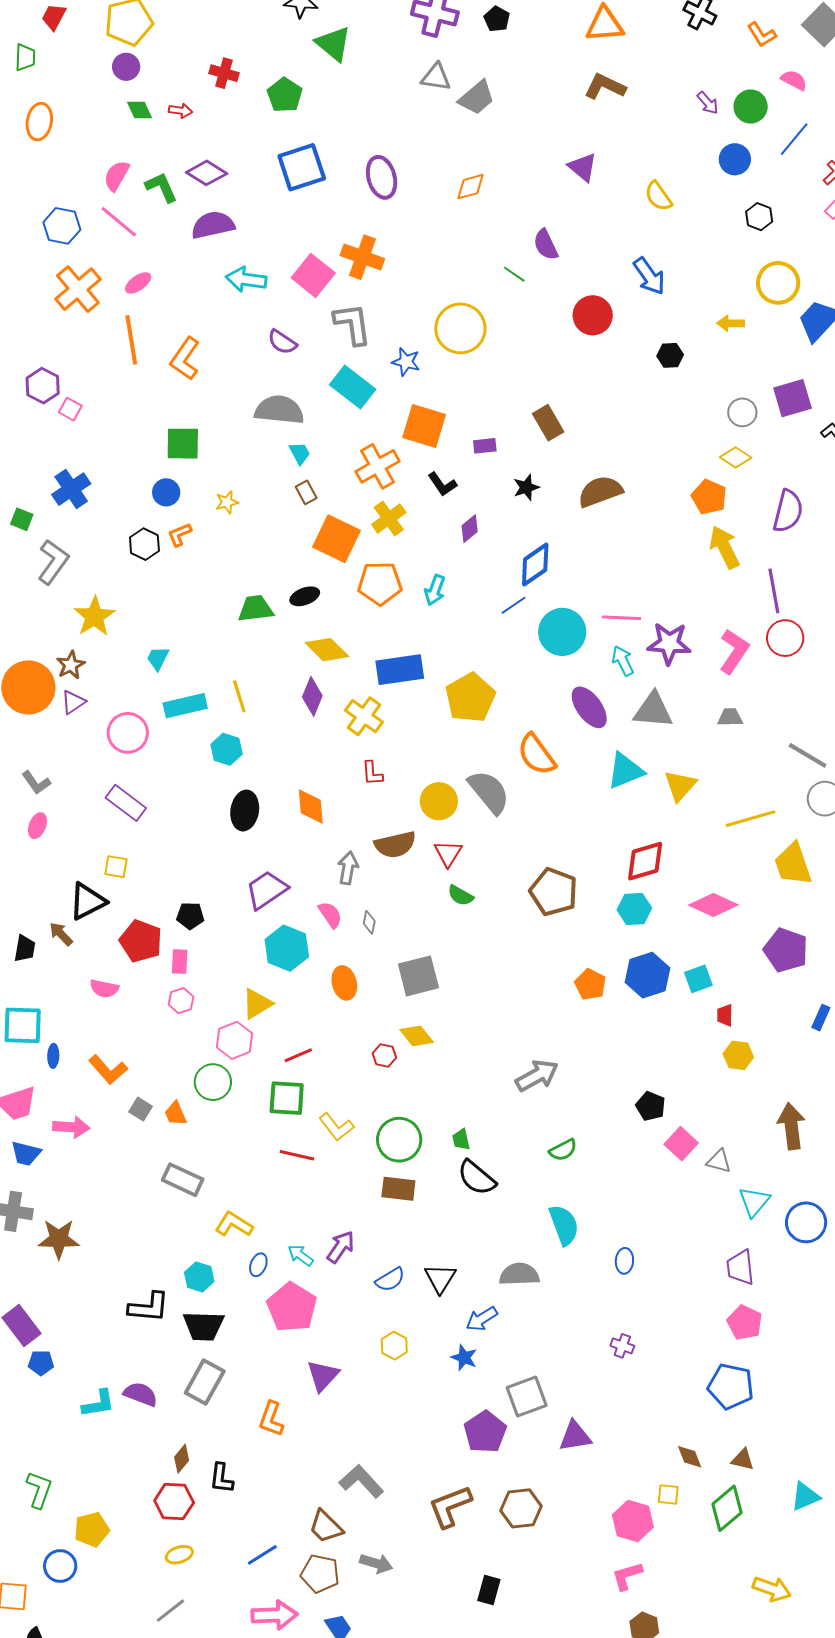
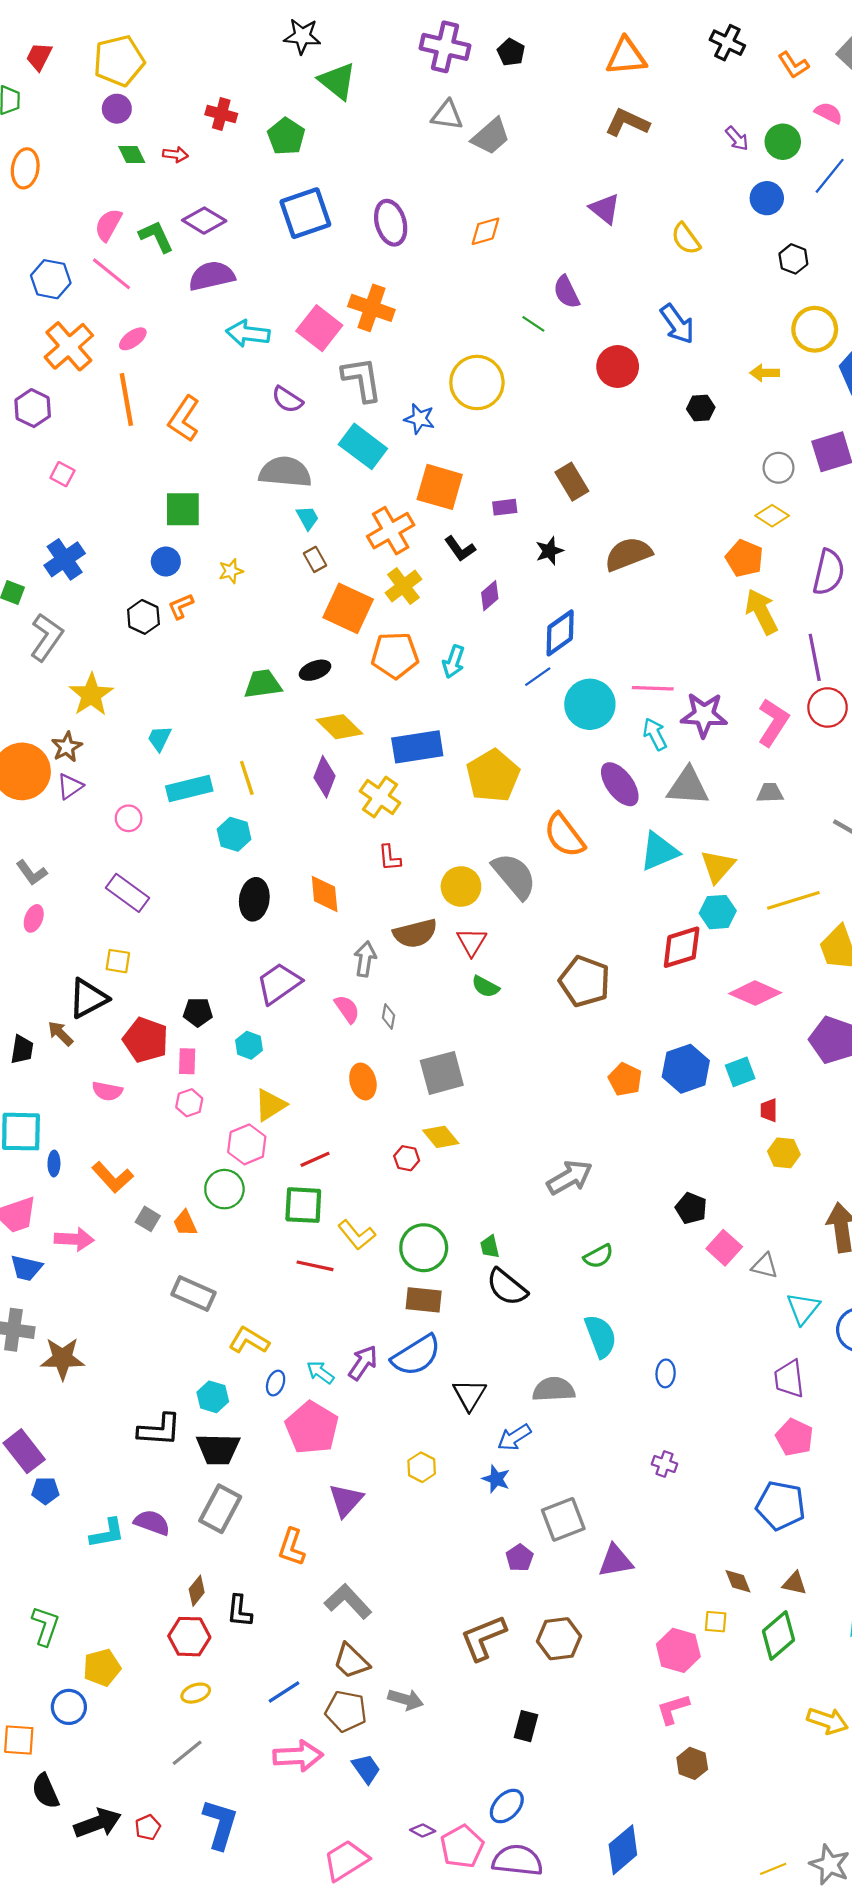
purple hexagon: (43, 386) -> (33, 408), moved
pink circle: (128, 733) -> (129, 818), size x0.6
cyan hexagon: (634, 909) -> (718, 912), moved
cyan hexagon: (287, 948) -> (249, 1045), moved, size x0.6
blue semicircle: (390, 1280) -> (416, 1355), moved, size x1.6
purple pentagon: (485, 1432) -> (520, 1558), size x0.6
gray L-shape: (361, 1481) -> (348, 1601), moved

